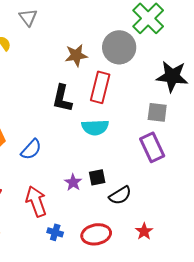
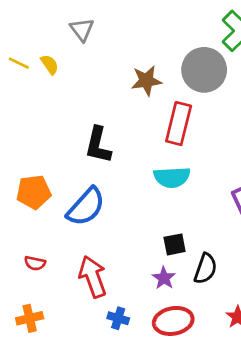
black L-shape: (62, 98) -> (98, 145), moved
blue semicircle: (31, 149) -> (86, 207), size x1.4
purple star: (73, 182) -> (164, 278), moved
black semicircle: (120, 195) -> (205, 269), turned -40

